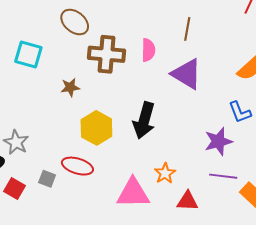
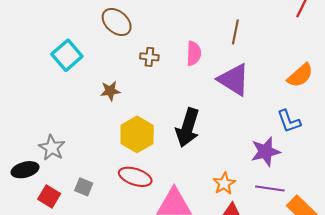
brown cross: (106, 54) -> (149, 57), size x0.5
cyan square: (28, 55) -> (67, 55), turned 32
red ellipse: (77, 166) -> (135, 177), moved
orange star: (165, 173) -> (224, 184), moved

